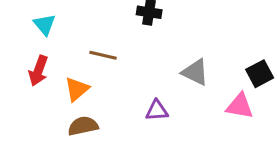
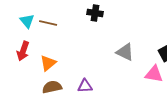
brown line: (103, 55) -> (48, 23), moved
purple triangle: (157, 111) -> (85, 86), moved

